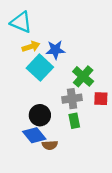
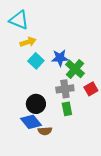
blue star: (55, 50) -> (60, 58), moved
cyan square: (40, 68) -> (36, 61), size x0.7
red square: (101, 99) -> (91, 89), turned -32

